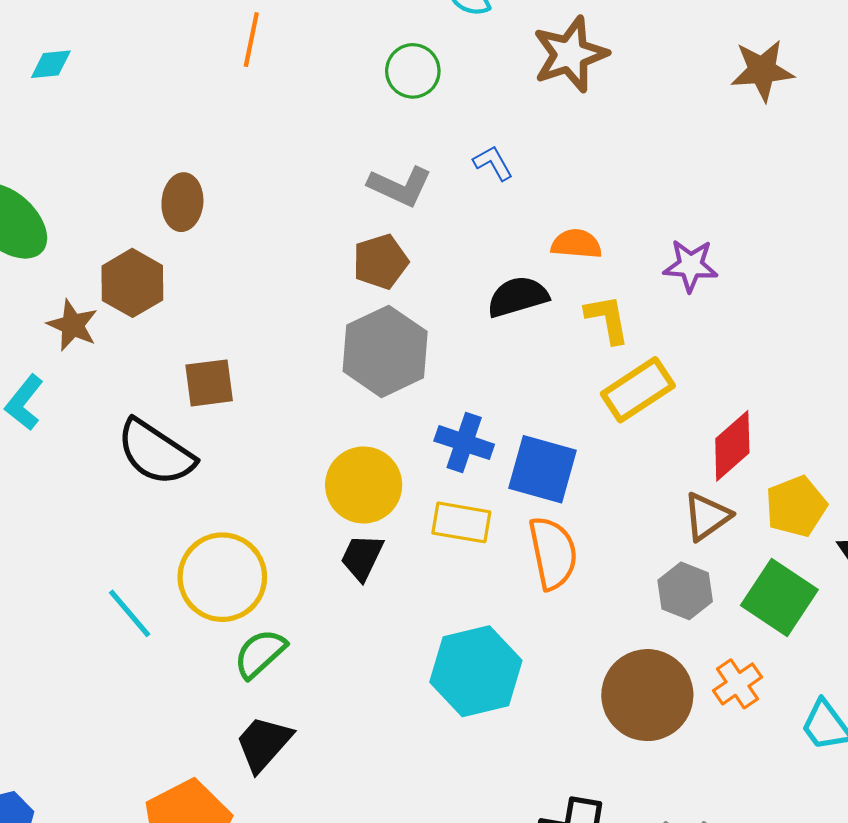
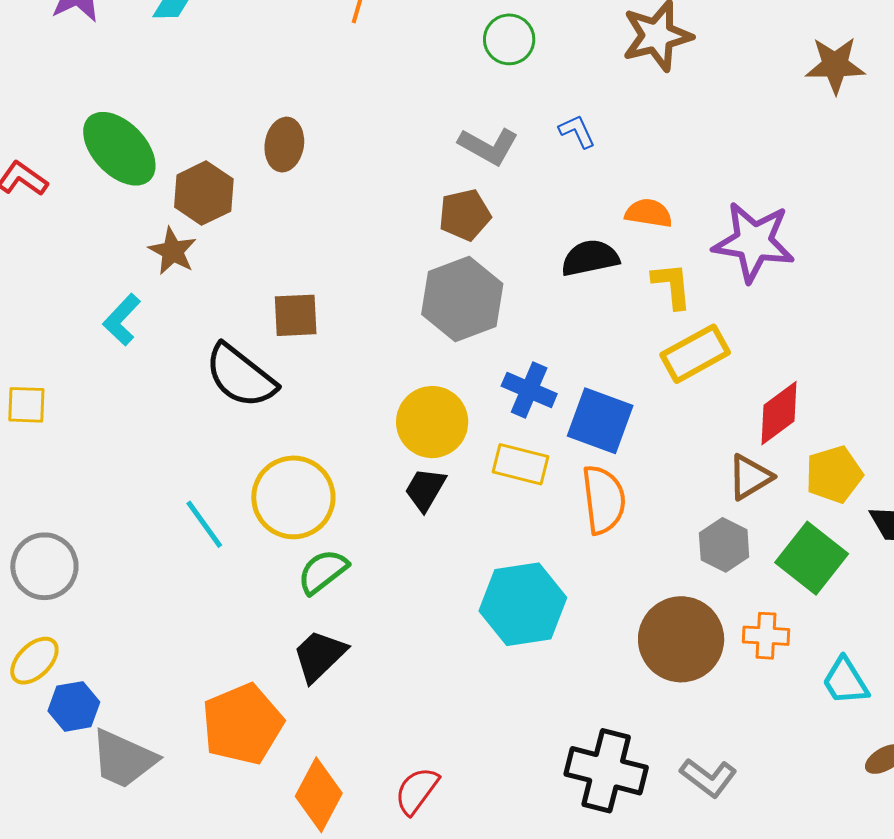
purple star: (691, 266) -> (754, 242), size x1.6
brown hexagon: (132, 283) -> (204, 193), moved
orange cross: (737, 684) -> (766, 636), turned 33

